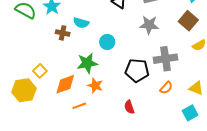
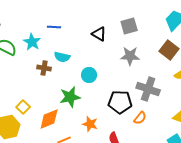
gray cross: (166, 59) -> (148, 89), turned 30
orange star: (95, 86) -> (90, 124), moved
orange semicircle: (166, 88) -> (140, 118), moved

